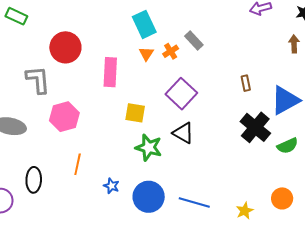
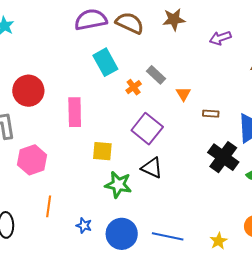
orange triangle: (146, 54) -> (183, 94), moved
brown rectangle: (246, 83) -> (211, 114), turned -70

